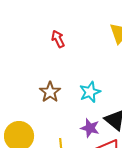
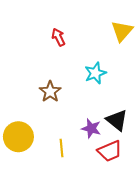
cyan star: (90, 92) -> (95, 73), moved

